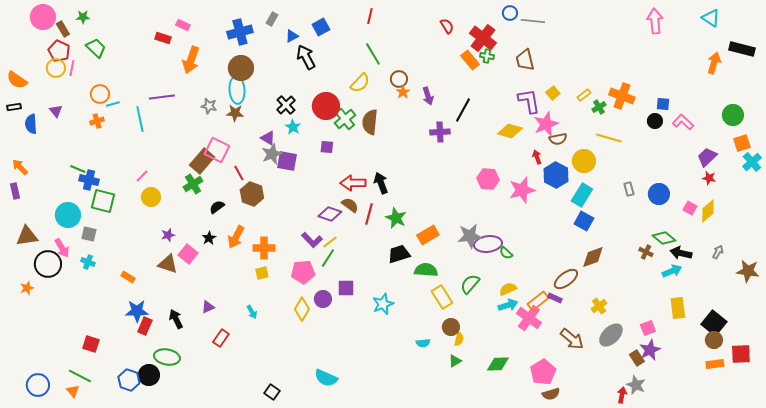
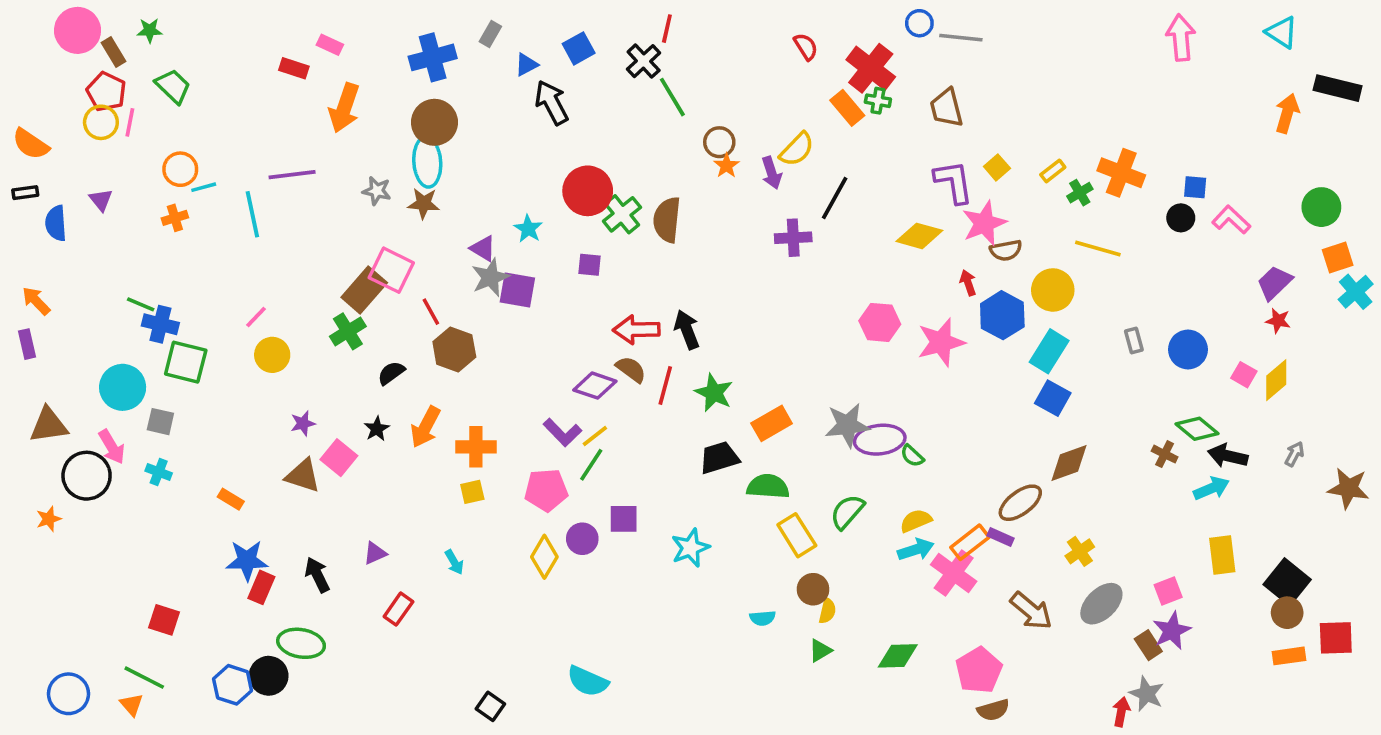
yellow semicircle: (360, 83) -> (797, 149), moved
black cross: (286, 105) -> (644, 61), moved

